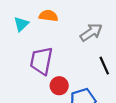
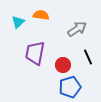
red circle: (59, 86) -> (63, 65), moved

